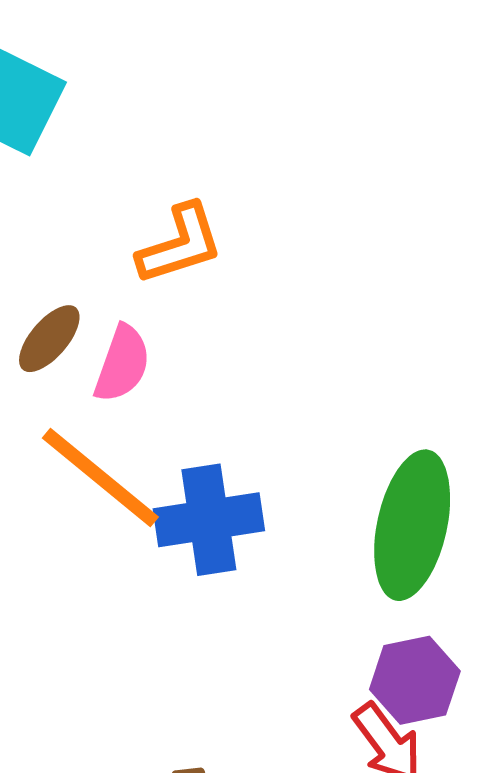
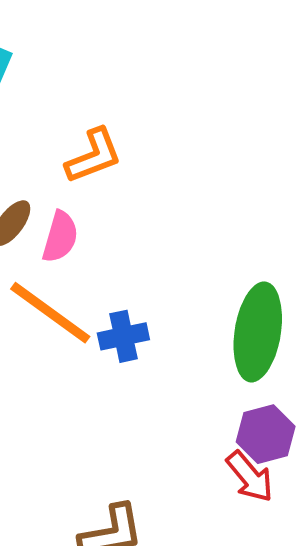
blue cross: (209, 520) -> (123, 336), size x0.7

